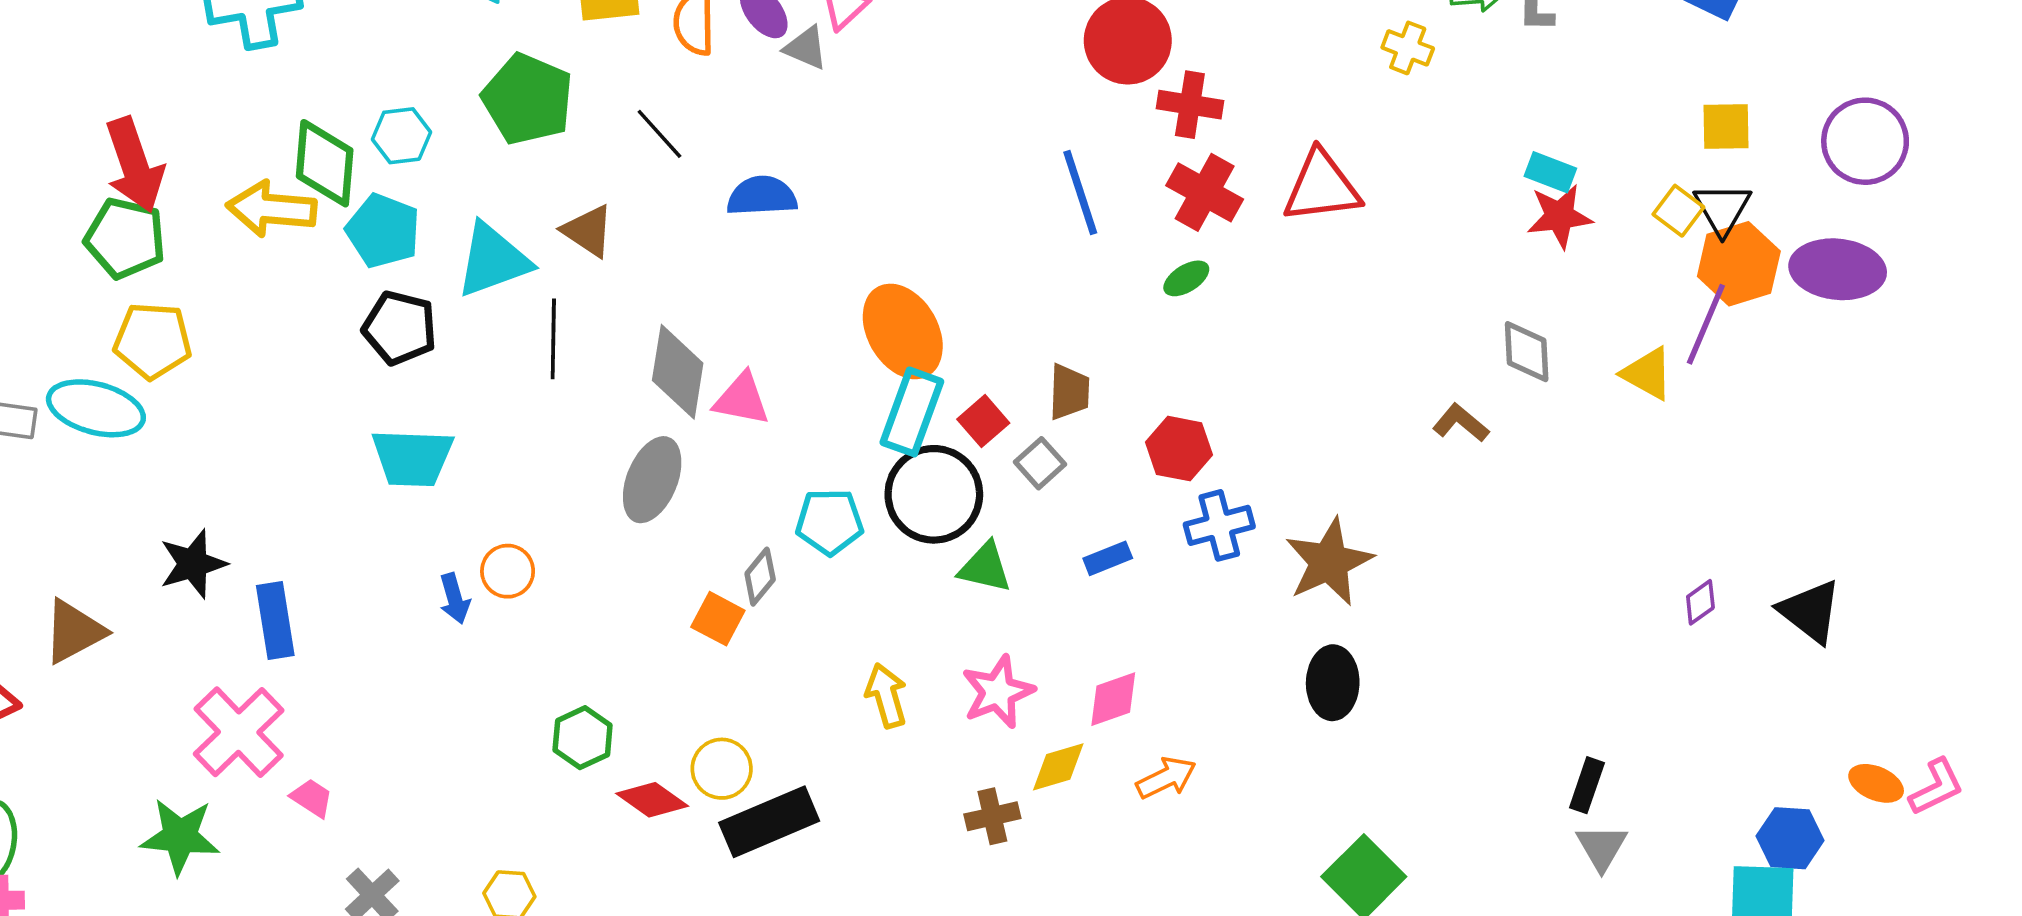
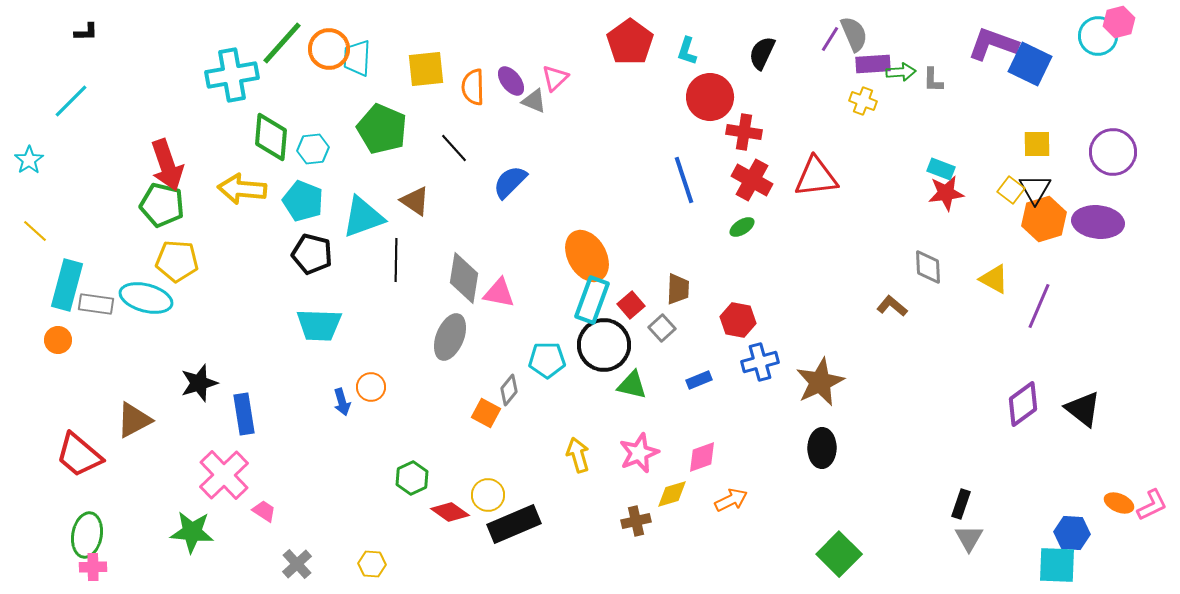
green diamond: (325, 163) -> (271, 137), moved
blue semicircle: (762, 196) -> (510, 182), turned -42
purple line: (1706, 324) -> (1039, 306), moved
purple diamond: (1700, 602) -> (1023, 404), size x1.8

